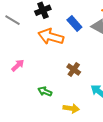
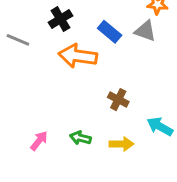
pink arrow: (18, 65) -> (39, 141), moved
yellow arrow: (71, 108) -> (121, 144), moved

